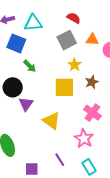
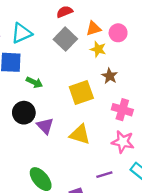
red semicircle: (74, 18) -> (65, 12), turned -32
yellow star: (75, 65) -> (98, 49), moved
purple line: (60, 160) -> (104, 175), turned -56

